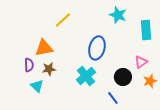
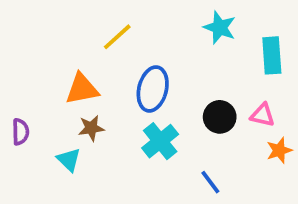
blue ellipse: (97, 48) -> (153, 89), moved
pink triangle: (141, 62) -> (262, 115), turned 48
purple semicircle: (29, 65) -> (20, 132), moved
black circle: (123, 77) -> (220, 117), moved

